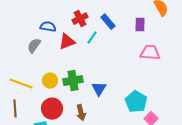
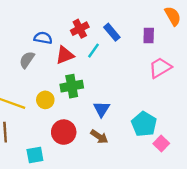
pink trapezoid: (150, 53) -> (160, 68), turned -35
green cross: (73, 81) -> (72, 86), moved
red circle: (52, 109) -> (64, 132), moved
brown arrow: (81, 113) -> (99, 137), moved, turned -42

